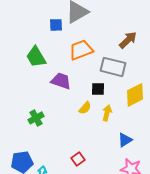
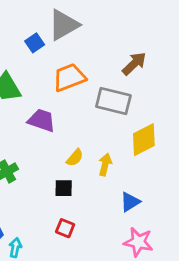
blue square: (56, 25) -> (35, 43), turned -32
black square: (98, 89) -> (64, 188), moved
red square: (78, 159) -> (65, 228), turned -32

